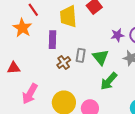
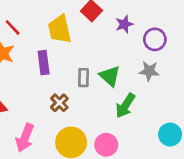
purple star: (117, 35) -> (124, 24), moved
brown cross: (64, 63) -> (59, 103), moved

